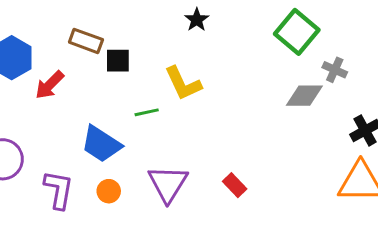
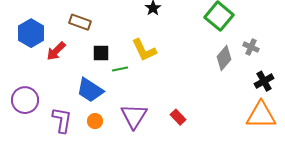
black square: (118, 61) -> (101, 53), moved
gray cross: (335, 70) -> (251, 47), moved
gray diamond: (304, 96) -> (224, 58), turned -50

